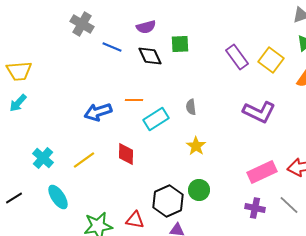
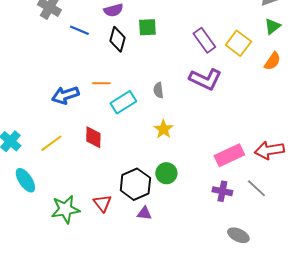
black diamond: (150, 56) -> (117, 39), turned 40
purple L-shape: (259, 112) -> (205, 79), moved
red triangle: (135, 220) -> (102, 203), turned 42

